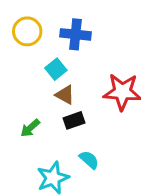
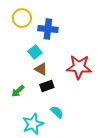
yellow circle: (27, 31) -> (22, 18), moved

